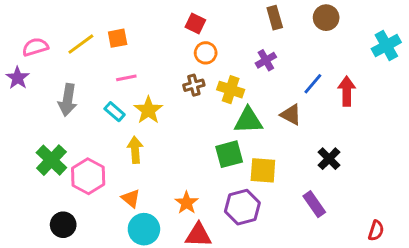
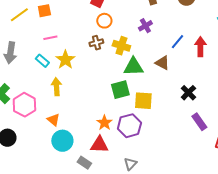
orange star: (187, 203) -> (104, 123), moved
purple rectangle: (314, 204) -> (199, 122), moved

